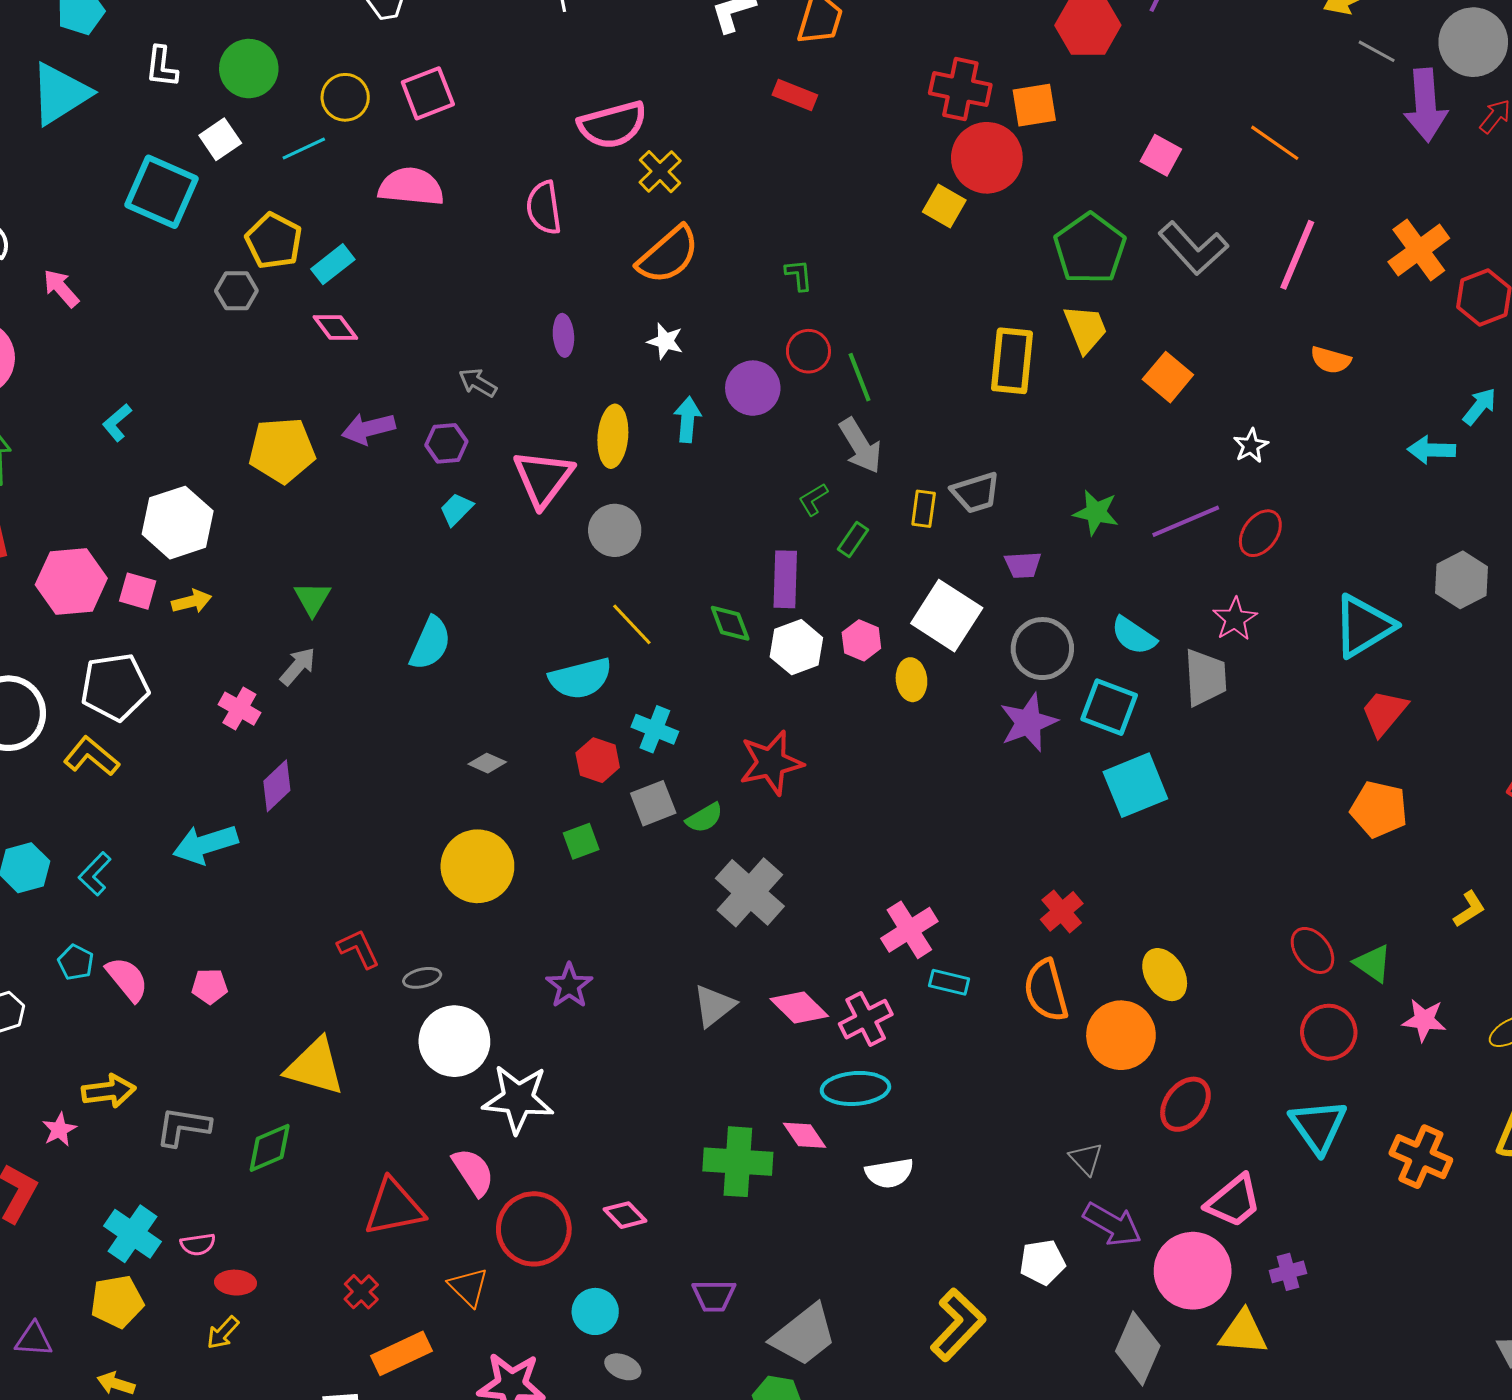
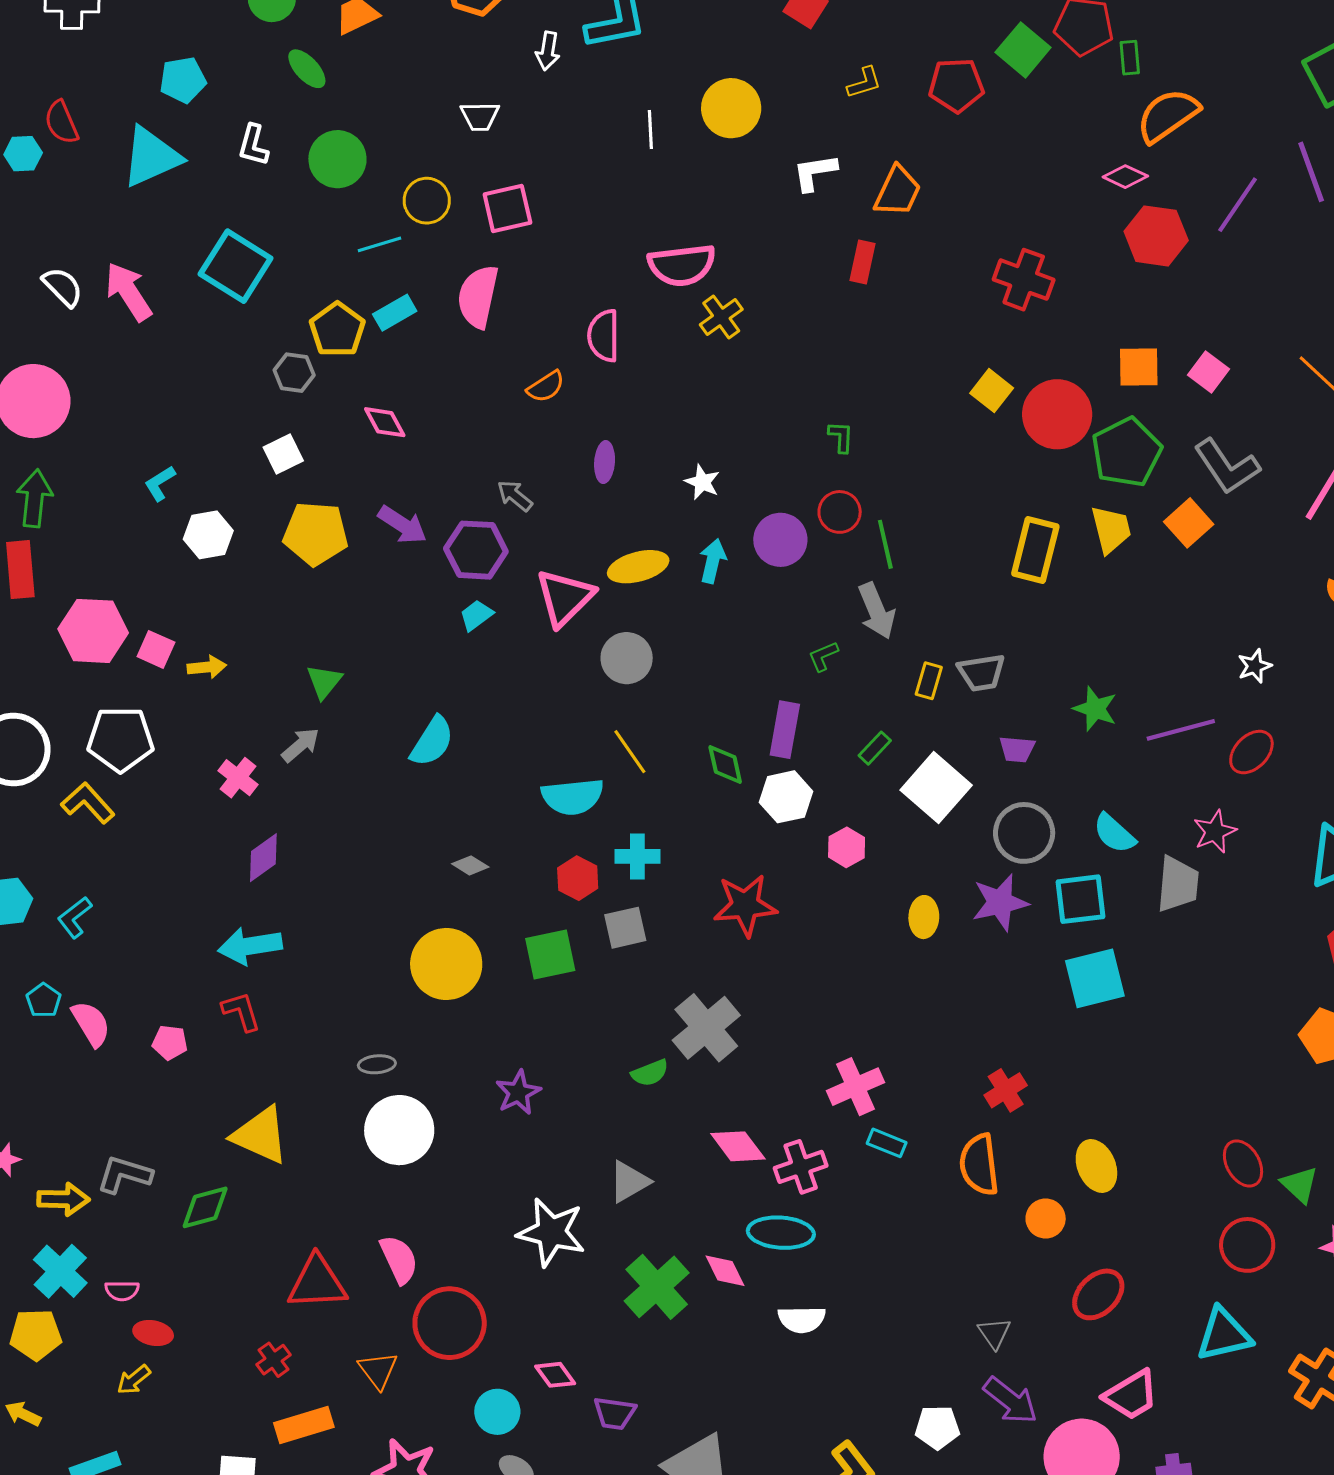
red rectangle: (795, 95) -> (862, 262), turned 72
orange square: (1034, 105) -> (1139, 367), moved
white square: (220, 139) -> (283, 454), moved
red circle: (987, 158) -> (1057, 414), moved
pink semicircle: (411, 187) -> (478, 297), turned -92
orange semicircle: (668, 255) -> (546, 387), moved, size x0.6
cyan rectangle: (333, 264) -> (395, 313), moved
pink arrow: (61, 288) -> (128, 292), moved, size x1.5
orange square: (1168, 377) -> (1189, 523), moved
purple arrow: (368, 429) -> (403, 525), turned -141
yellow ellipse: (613, 436) -> (638, 567), turned 62
purple hexagon: (446, 443) -> (476, 550), size x1.5
white hexagon: (178, 523) -> (208, 535), moved, size x0.7
green rectangle: (853, 540) -> (875, 748), moved
pink hexagon: (861, 640) -> (847, 847), moved
yellow ellipse: (911, 680) -> (924, 917), moved
cyan square: (1109, 707) -> (1080, 899), turned -36
cyan cross: (655, 729) -> (637, 856), turned -30
green semicircle: (704, 818) -> (650, 1073), moved
green square: (581, 841) -> (550, 954), size x1.5
cyan arrow: (205, 844) -> (250, 946), moved
red L-shape: (359, 949) -> (241, 1011), moved
gray triangle: (714, 1006) -> (629, 1182), moved
orange circle: (1121, 1035) -> (1046, 1218), size x0.6
yellow arrow: (109, 1091) -> (63, 1199), moved
white star: (518, 1099) -> (551, 1232), moved
cyan triangle: (1318, 1126) -> (1224, 1335), turned 44
green cross: (738, 1162) -> (657, 1287), turned 36
pink diamond: (625, 1215) -> (555, 1375), moved

